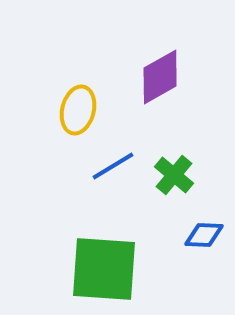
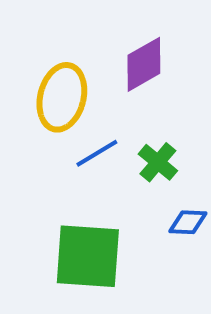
yellow ellipse: (78, 110) -> (62, 97), size x1.4

